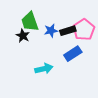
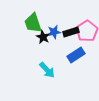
black star: (23, 36) -> (43, 37), moved
cyan arrow: (44, 69) -> (47, 70), turned 60

